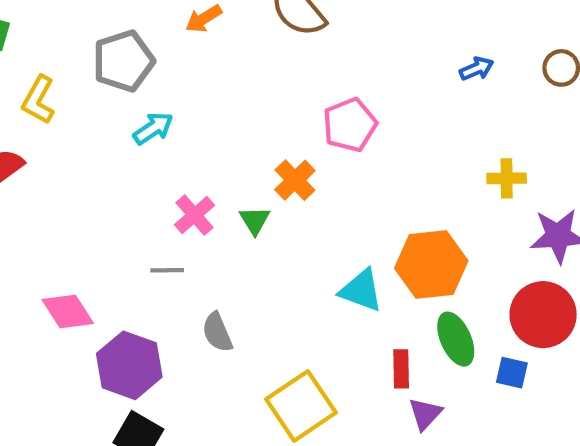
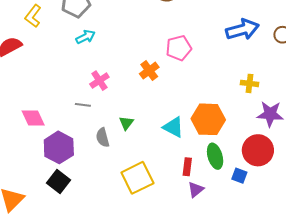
blue arrow: (477, 69) -> (242, 30), size x2.0
green triangle: (255, 220) -> (126, 123), moved

